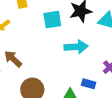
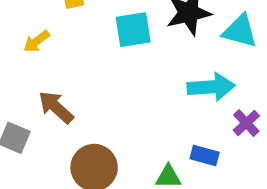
cyan arrow: (76, 47) -> (211, 87), moved

